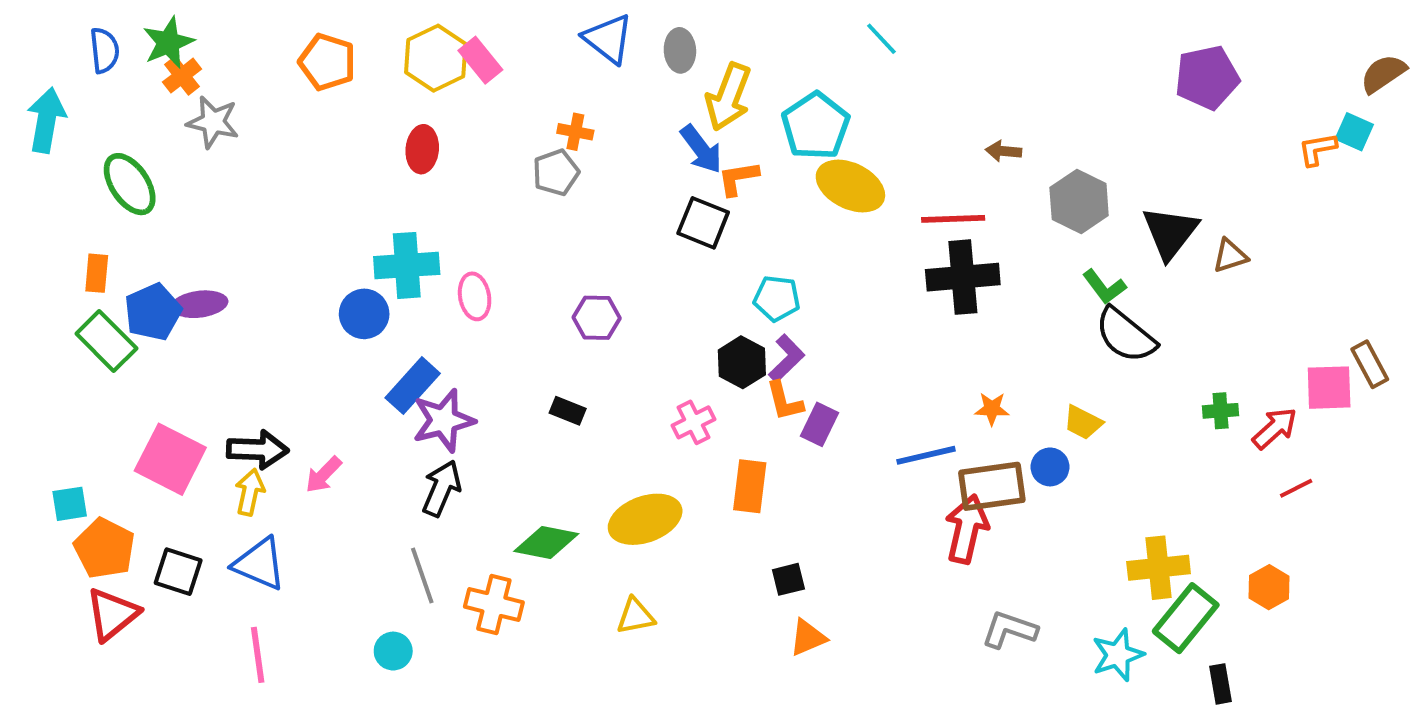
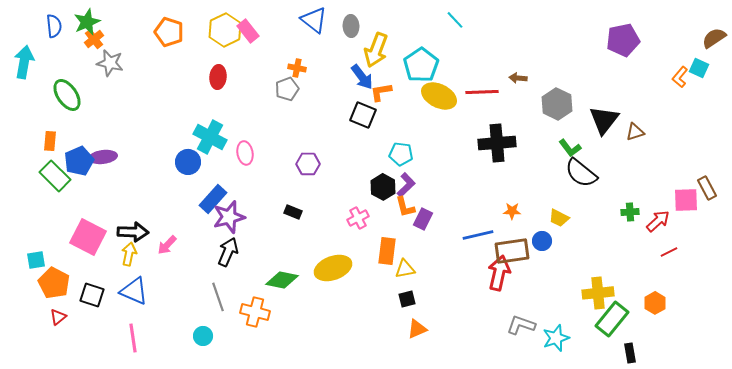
orange L-shape: (1317, 149) -> (680, 77), turned -40
red line: (953, 219) -> (482, 92), moved
cyan cross: (407, 265) -> (210, 137), turned 32
red triangle: (112, 614) -> (58, 317), size x0.6
yellow triangle: (635, 616) -> (405, 269), moved
cyan star: (1118, 655) -> (556, 338), moved

